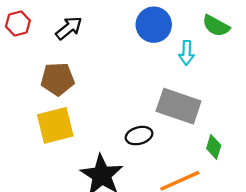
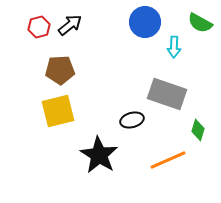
red hexagon: (18, 24) -> (39, 27), moved

